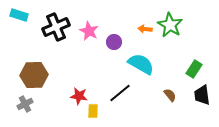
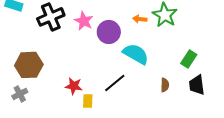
purple circle: (114, 42) -> (109, 32), size x1.5
brown semicircle: (170, 95) -> (165, 85), turned 40

